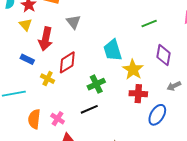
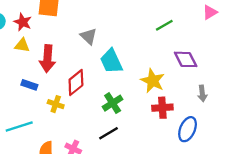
gray triangle: (74, 22) -> (89, 36), moved
yellow triangle: (26, 25) -> (22, 45), turned -32
cyan trapezoid: (113, 50) -> (111, 61), moved
purple diamond: (164, 55) -> (186, 59), turned -30
gray arrow: (174, 86) -> (202, 93), turned -64

